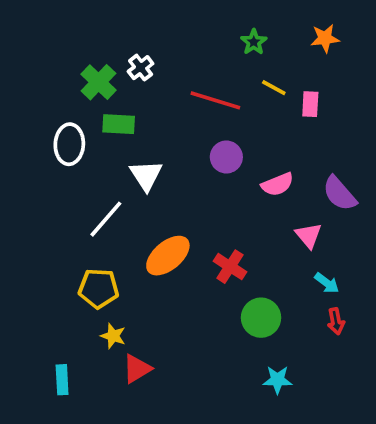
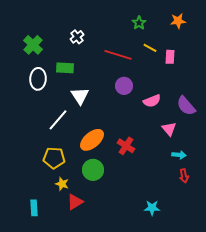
green cross: (99, 82) -> (33, 45), moved
cyan arrow: (327, 283) -> (179, 155), turned -32
green circle: (261, 318) -> (93, 170), moved

